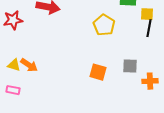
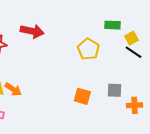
yellow square: (147, 14) -> (131, 38), turned -32
black line: (149, 28) -> (133, 52), turned -66

